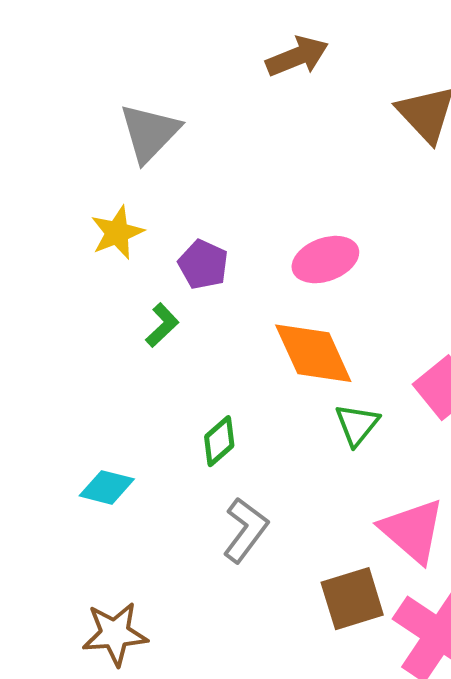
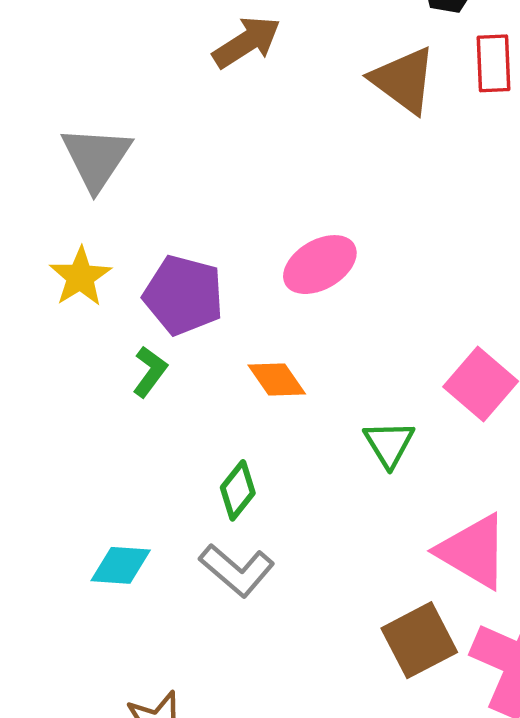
purple pentagon: (203, 264) -> (184, 295), size x1.4
orange diamond: (313, 353) -> (277, 379), moved, size x0.6
gray L-shape: (245, 530) -> (237, 570), moved, turned 104

